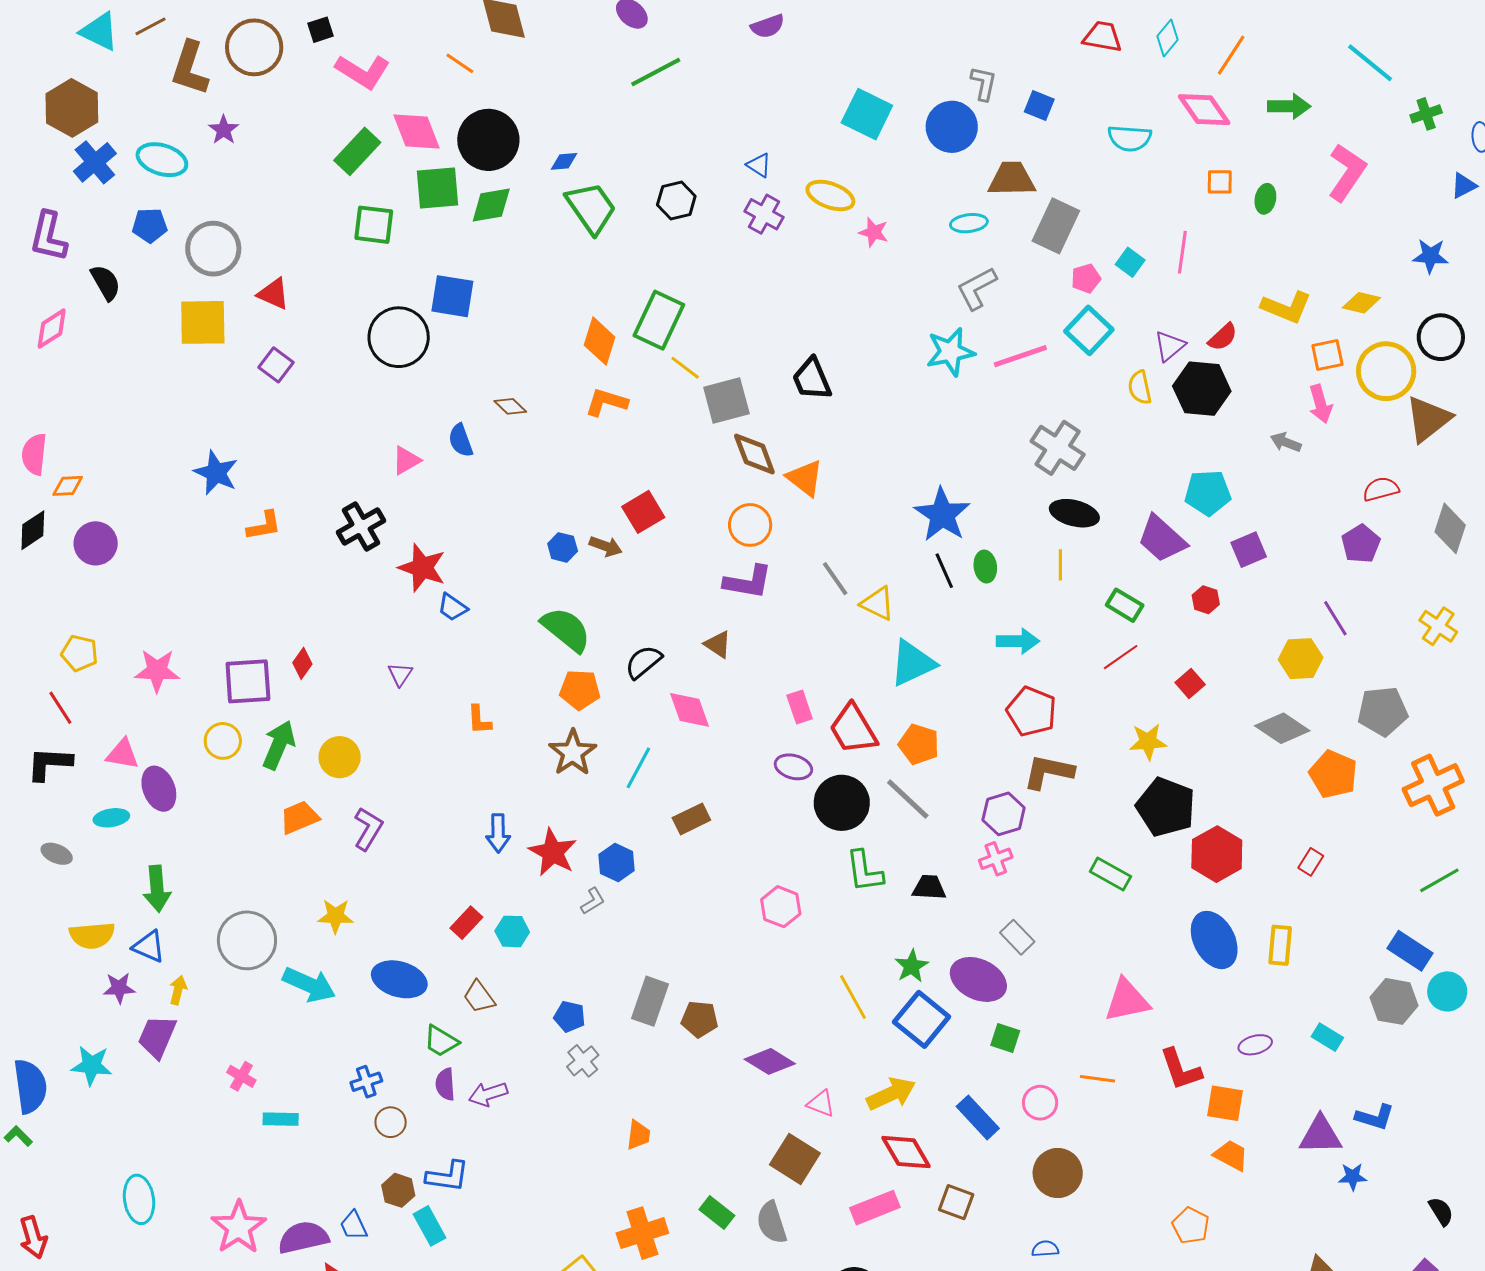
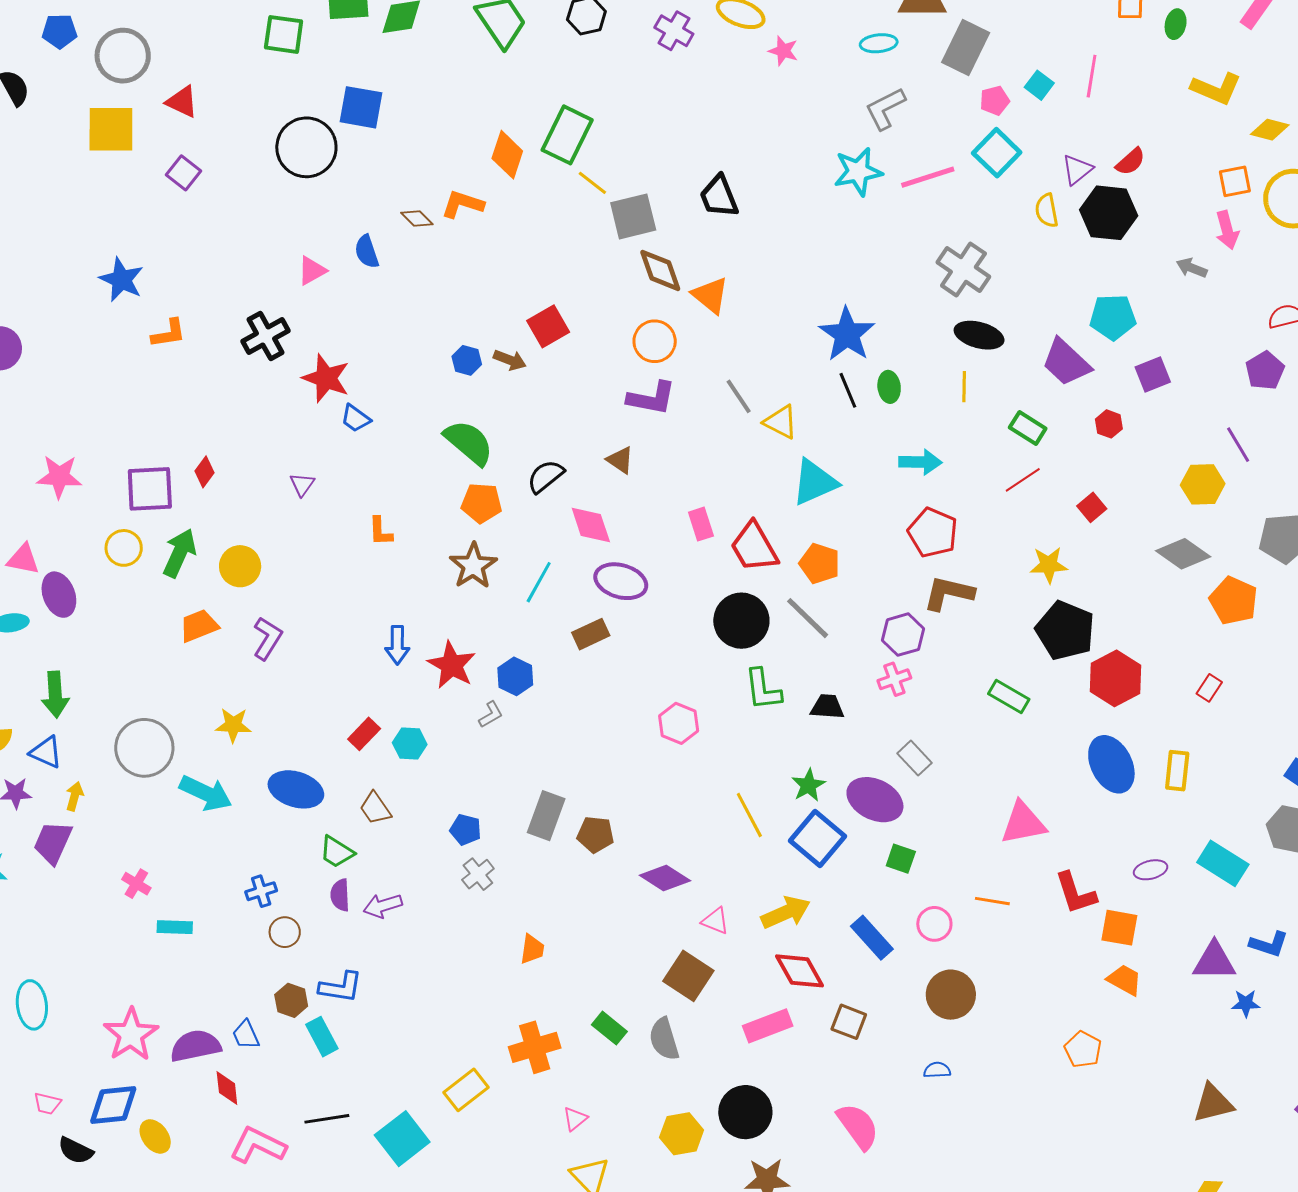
yellow L-shape: (1286, 307) -> (1216, 89), moved
orange L-shape: (606, 402) -> (462, 204), moved
purple ellipse: (793, 767) -> (621, 581), moved, size x1.4
cyan rectangle: (1327, 1037) -> (1223, 863), size x1.6

